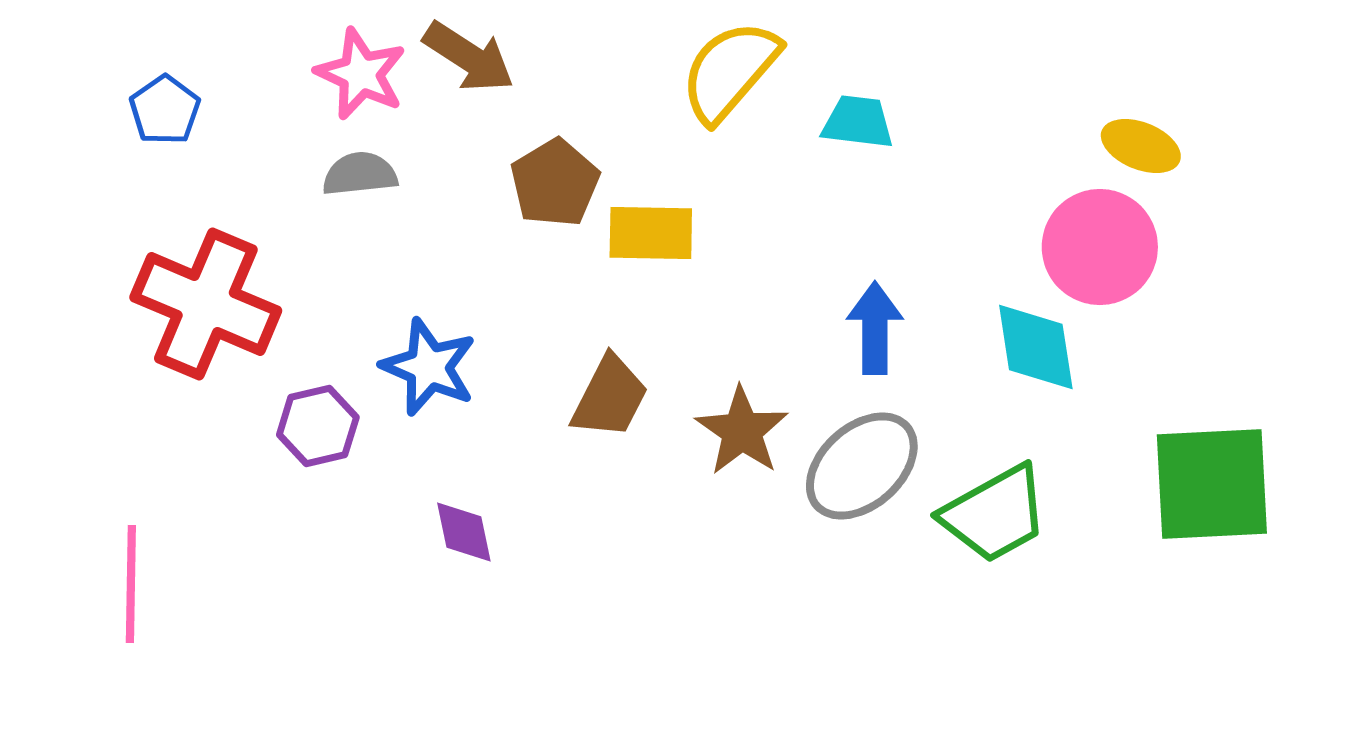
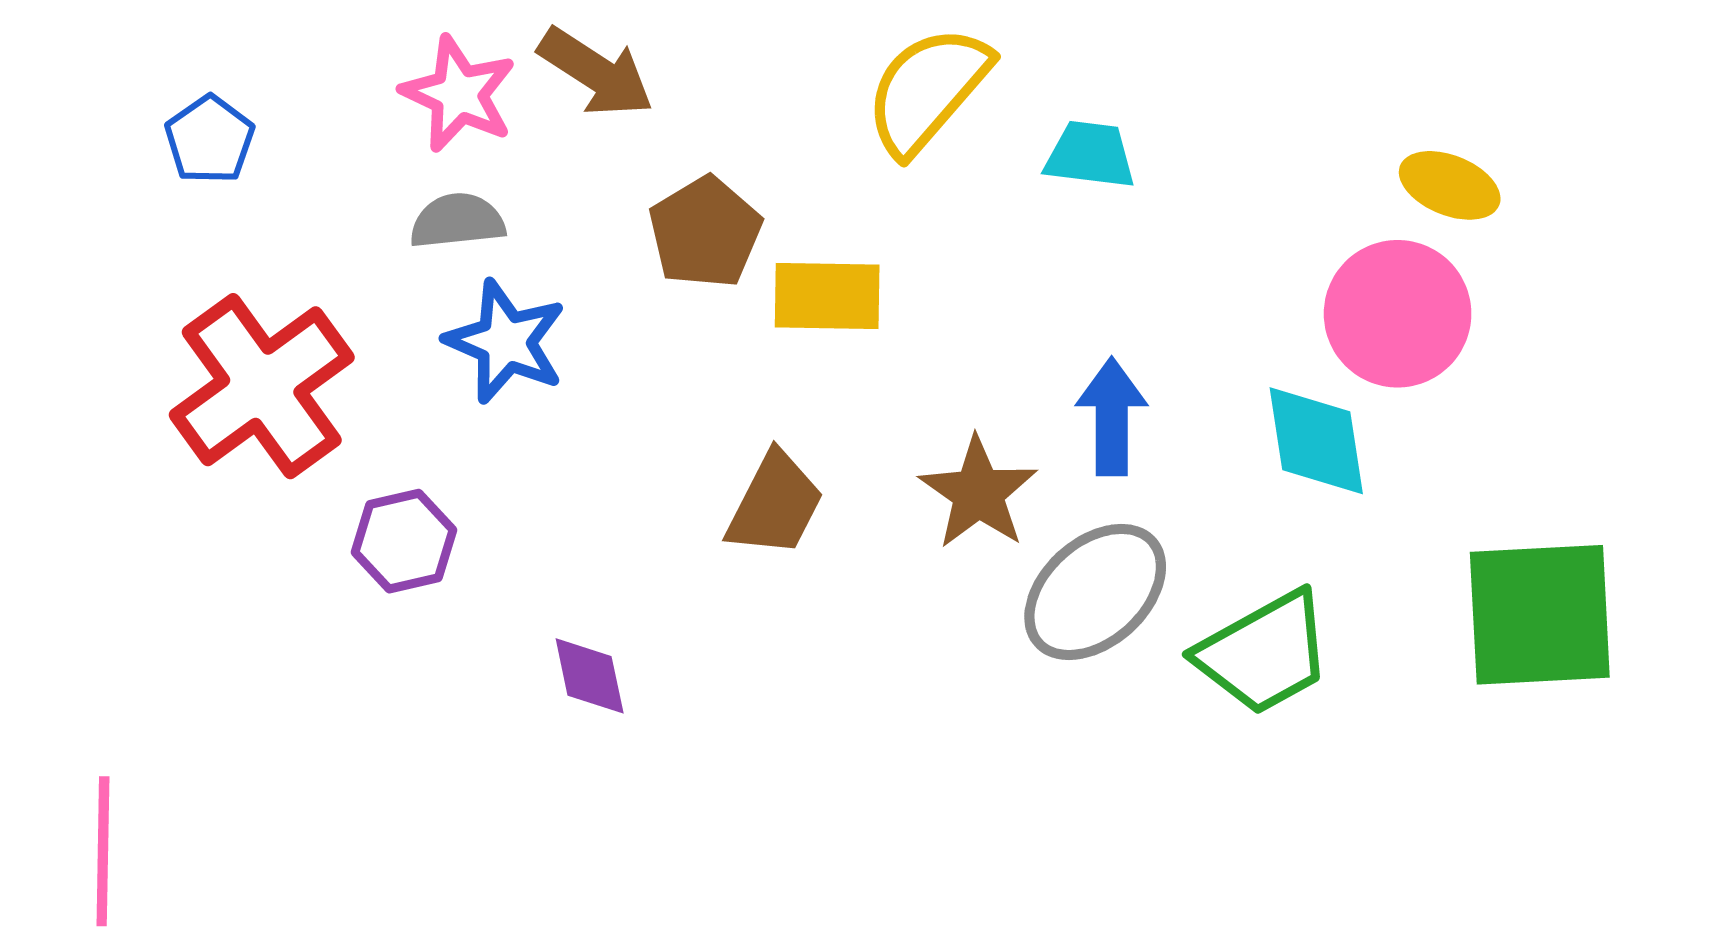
red cross: (206, 304) -> (262, 386), turned 31
blue star: (429, 367) -> (506, 342), moved
brown star: (742, 431) -> (978, 493), moved
pink line: (131, 584) -> (103, 851), moved

